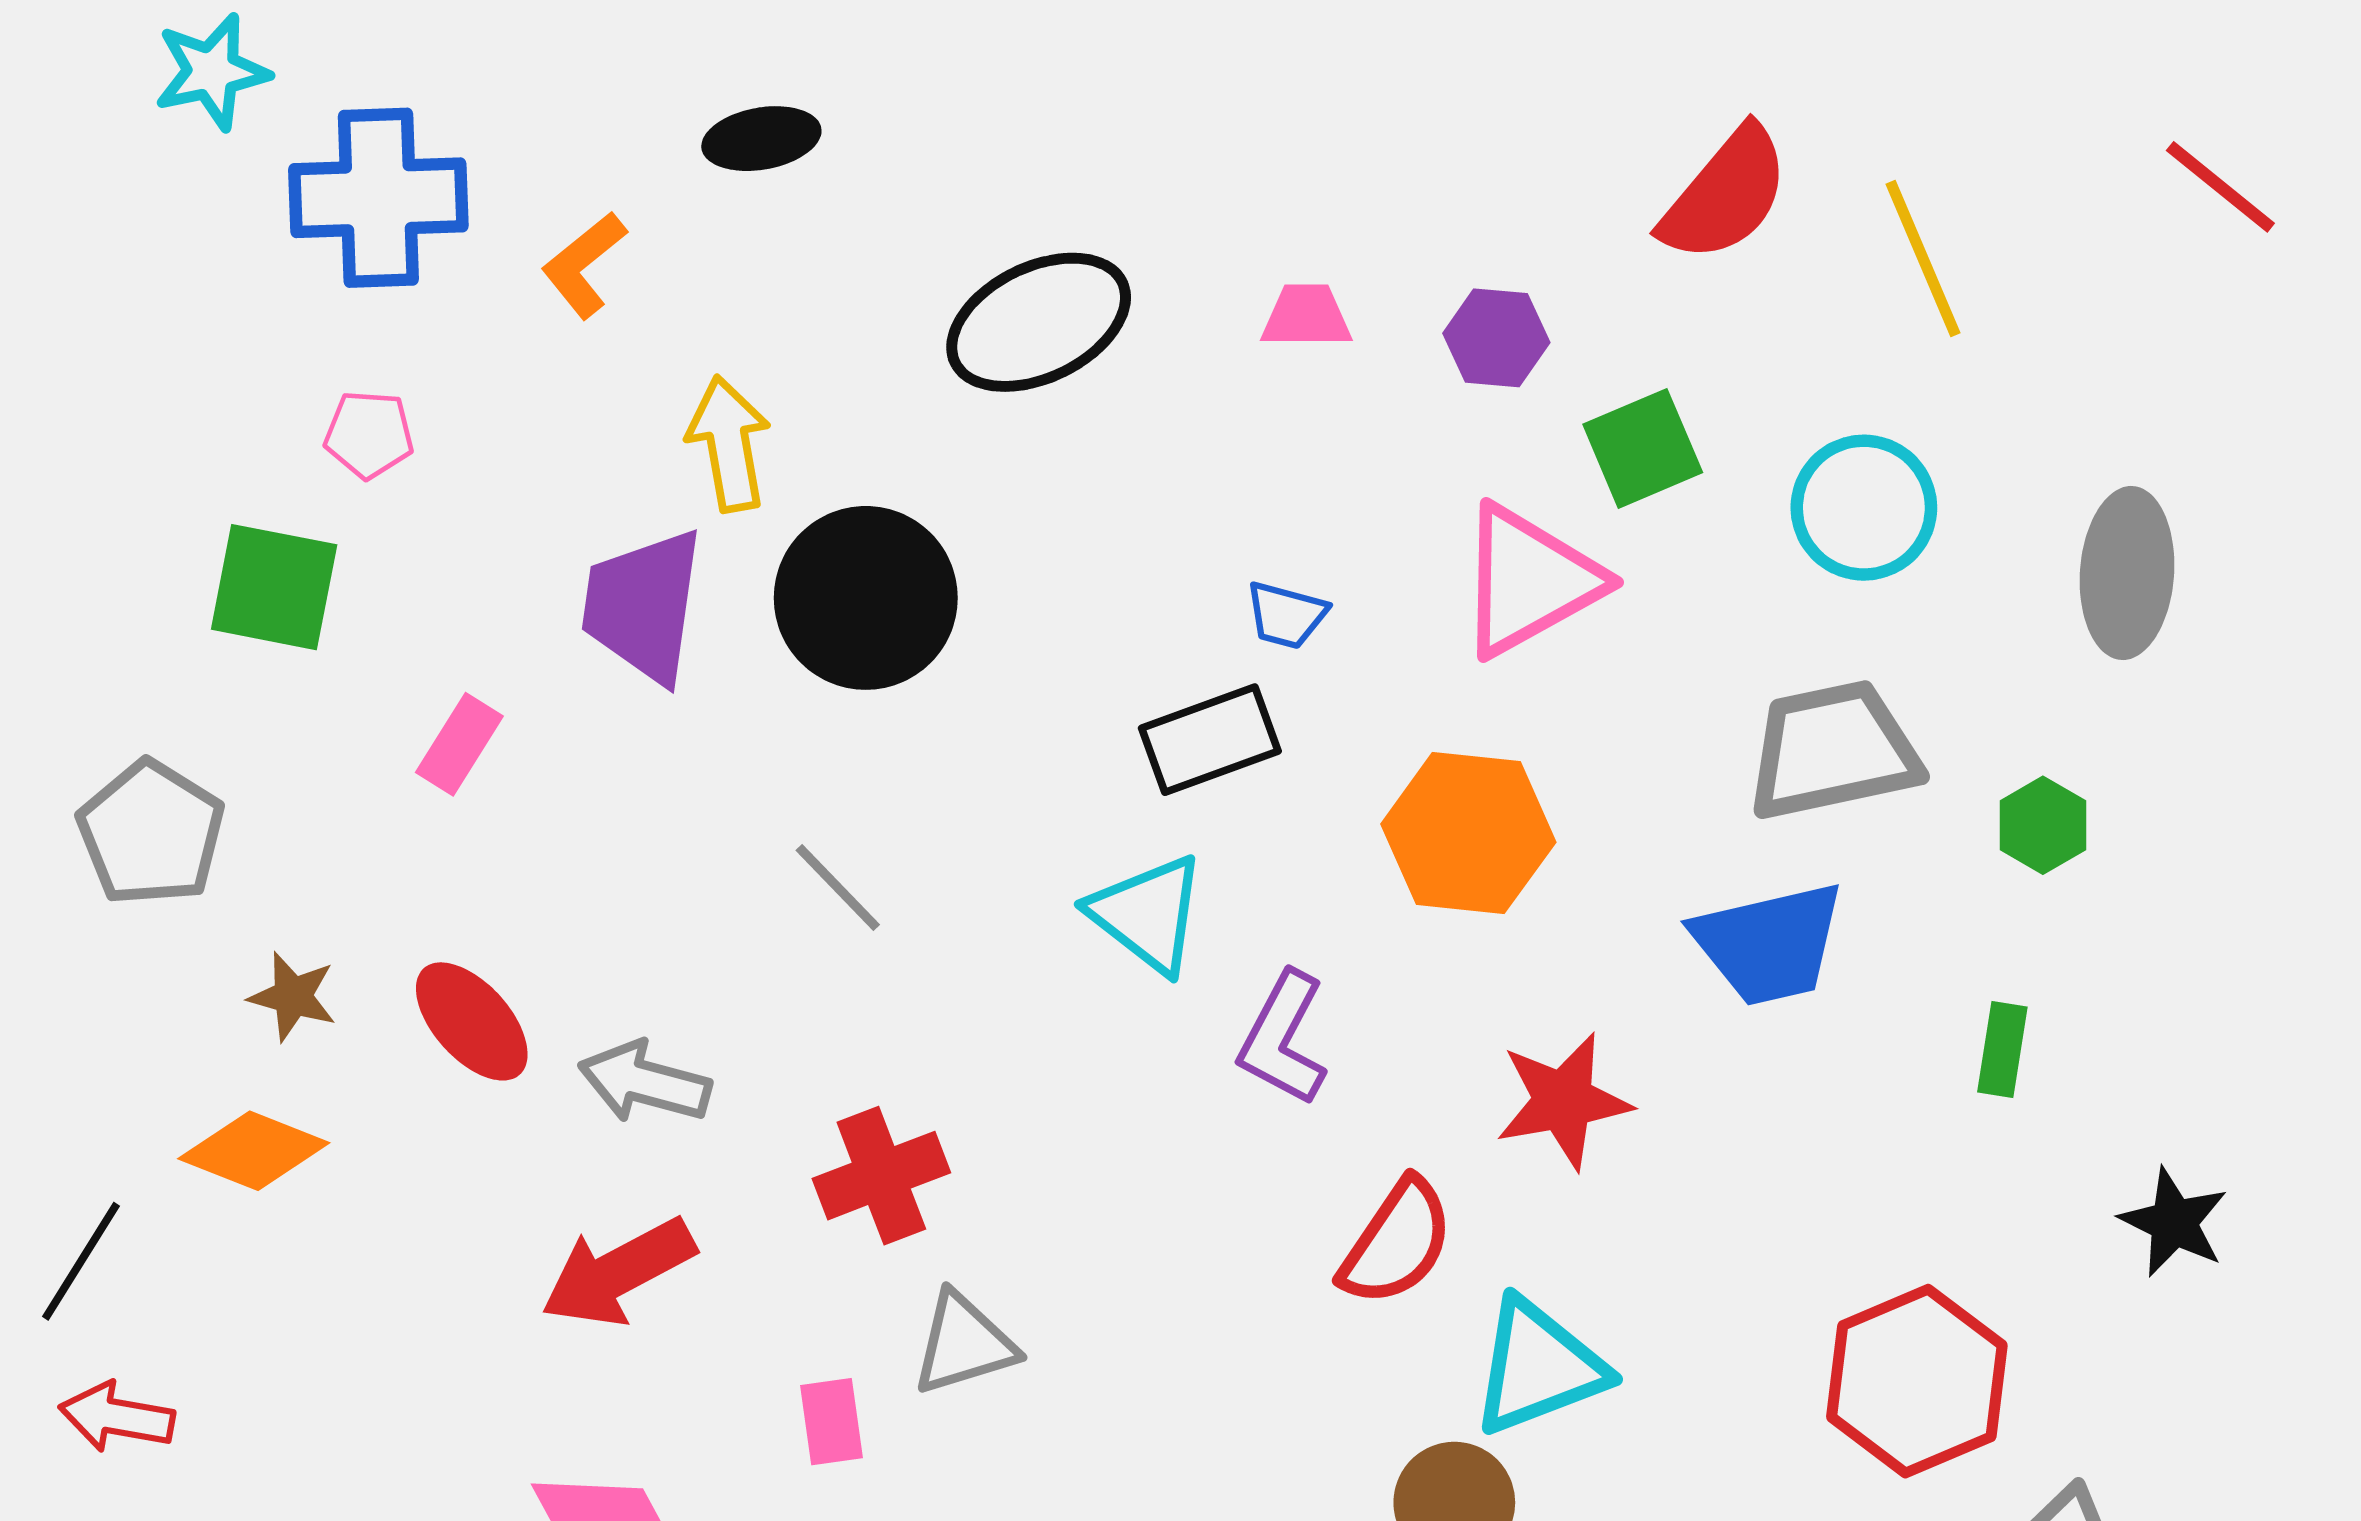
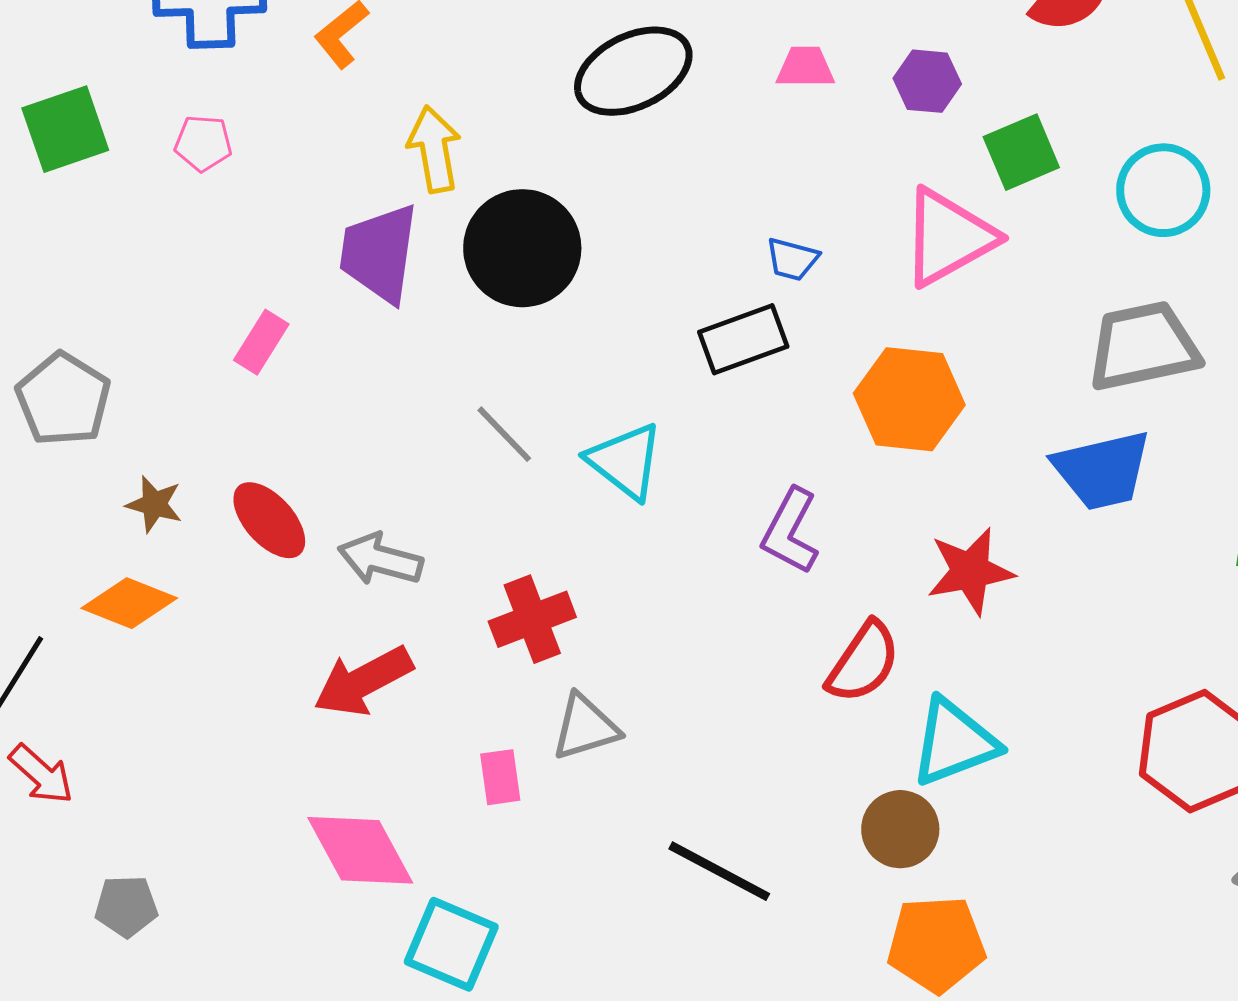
green square: (274, 587) -> (65, 129), moved, turned -30
cyan triangle: (1148, 914) -> (625, 461), moved
red arrow: (117, 1417) -> (41, 774), turned -148

